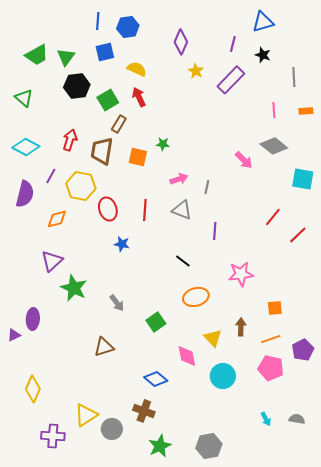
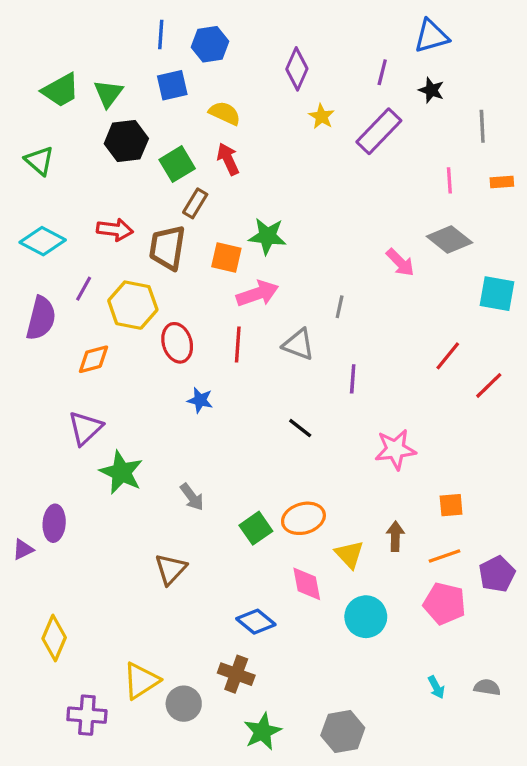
red arrow: (70, 140) -> (115, 230), turned 80
green star: (163, 144) -> (267, 236), size x1.6
pink arrow: (179, 179) -> (258, 294), moved, size x1.4
orange ellipse: (196, 297) -> (303, 518), moved
brown triangle: (104, 347) -> (171, 569), turned -30

